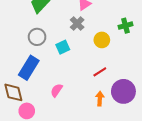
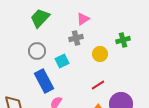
gray cross: (77, 24) -> (76, 38), turned 32
blue rectangle: (29, 68) -> (44, 81), moved, turned -60

